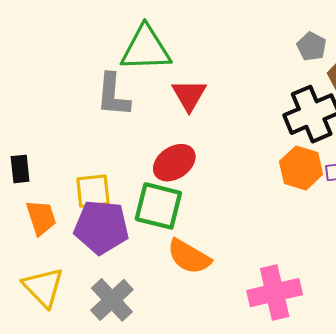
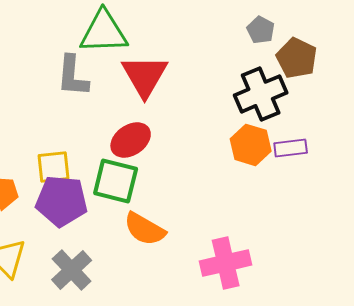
red triangle: (189, 95) -> (145, 76), size x1.4

